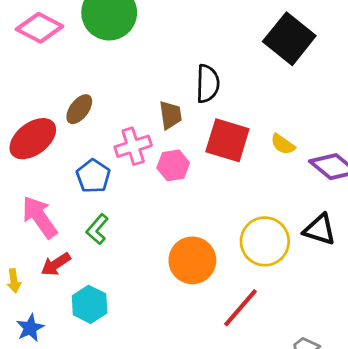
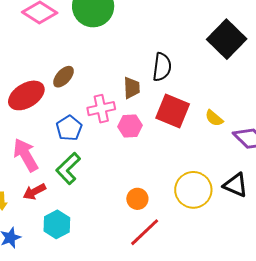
green L-shape: (97, 229) -> (68, 168), size x1.4
orange circle: (192, 260) -> (137, 199), size x0.6
red line: (240, 308) -> (145, 232), moved

